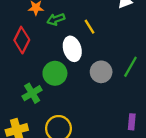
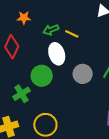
green arrow: (56, 19) -> (51, 30), moved
yellow line: (89, 27) -> (72, 34), turned -32

